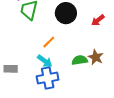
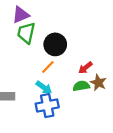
black circle: (66, 13) -> (55, 44), moved
red arrow: (98, 20) -> (85, 68), moved

